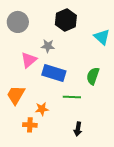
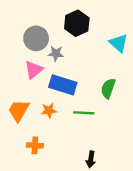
gray circle: (18, 22) -> (36, 38), moved
orange star: (42, 109) -> (49, 110), moved
black arrow: (78, 129) -> (91, 159), moved

